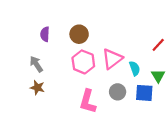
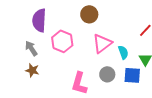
purple semicircle: (45, 34) -> (39, 20), size x1.6
brown circle: (79, 34) -> (89, 14), moved
pink hexagon: (83, 62) -> (62, 41), moved

